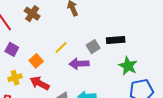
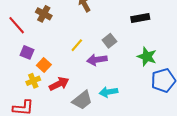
black rectangle: (116, 40) -> (140, 18), moved
orange square: (36, 61) -> (44, 65), moved
red arrow: (40, 83) -> (59, 84), turned 132

